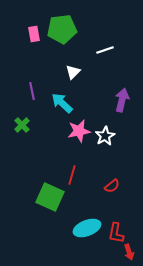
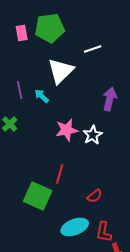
white triangle: (73, 72) -> (61, 71), size x1.8
cyan arrow: (62, 103) -> (42, 96), moved, size x0.7
red semicircle: (112, 186) -> (95, 196), moved

